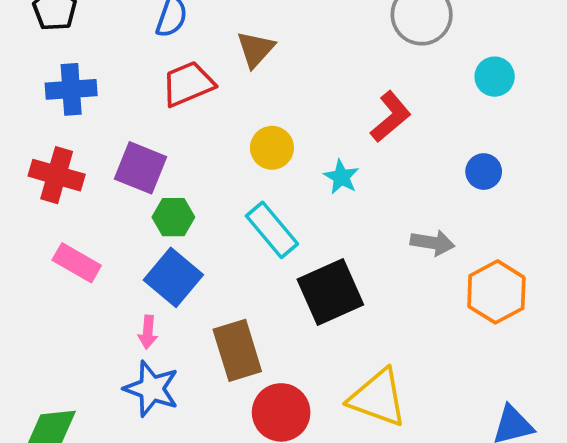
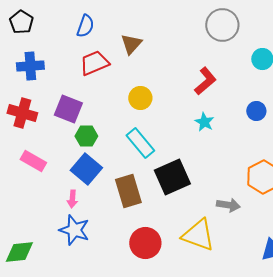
cyan star: (341, 177) -> (204, 122), moved
gray arrow: (433, 243) -> (228, 205), moved
brown rectangle: (237, 350) -> (128, 191), moved

